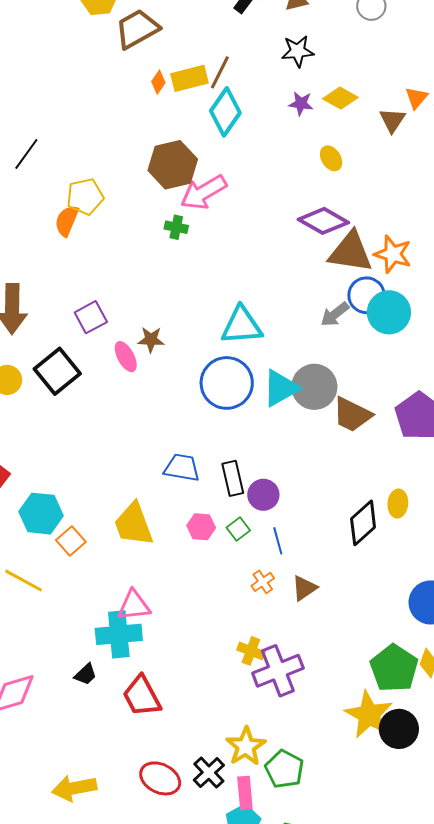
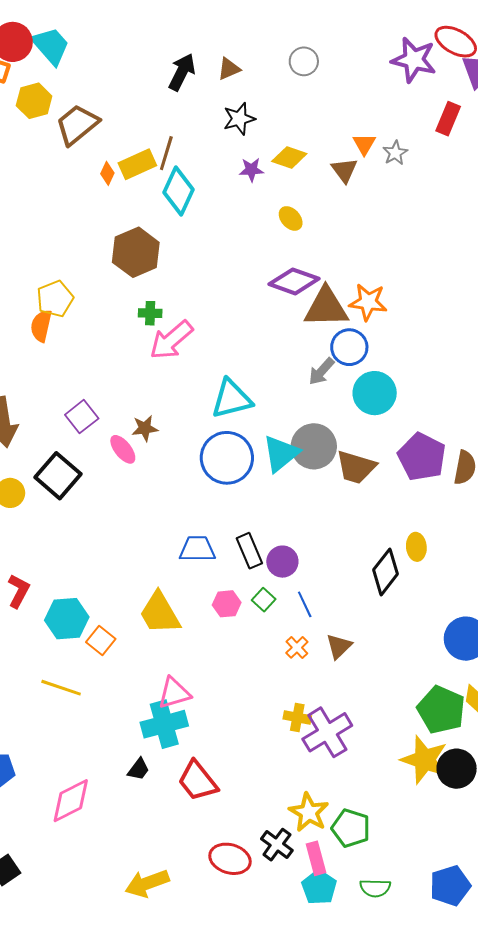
pink arrow: (203, 192) -> (171, 340), moved
cyan circle: (389, 312) -> (375, 393), moved

